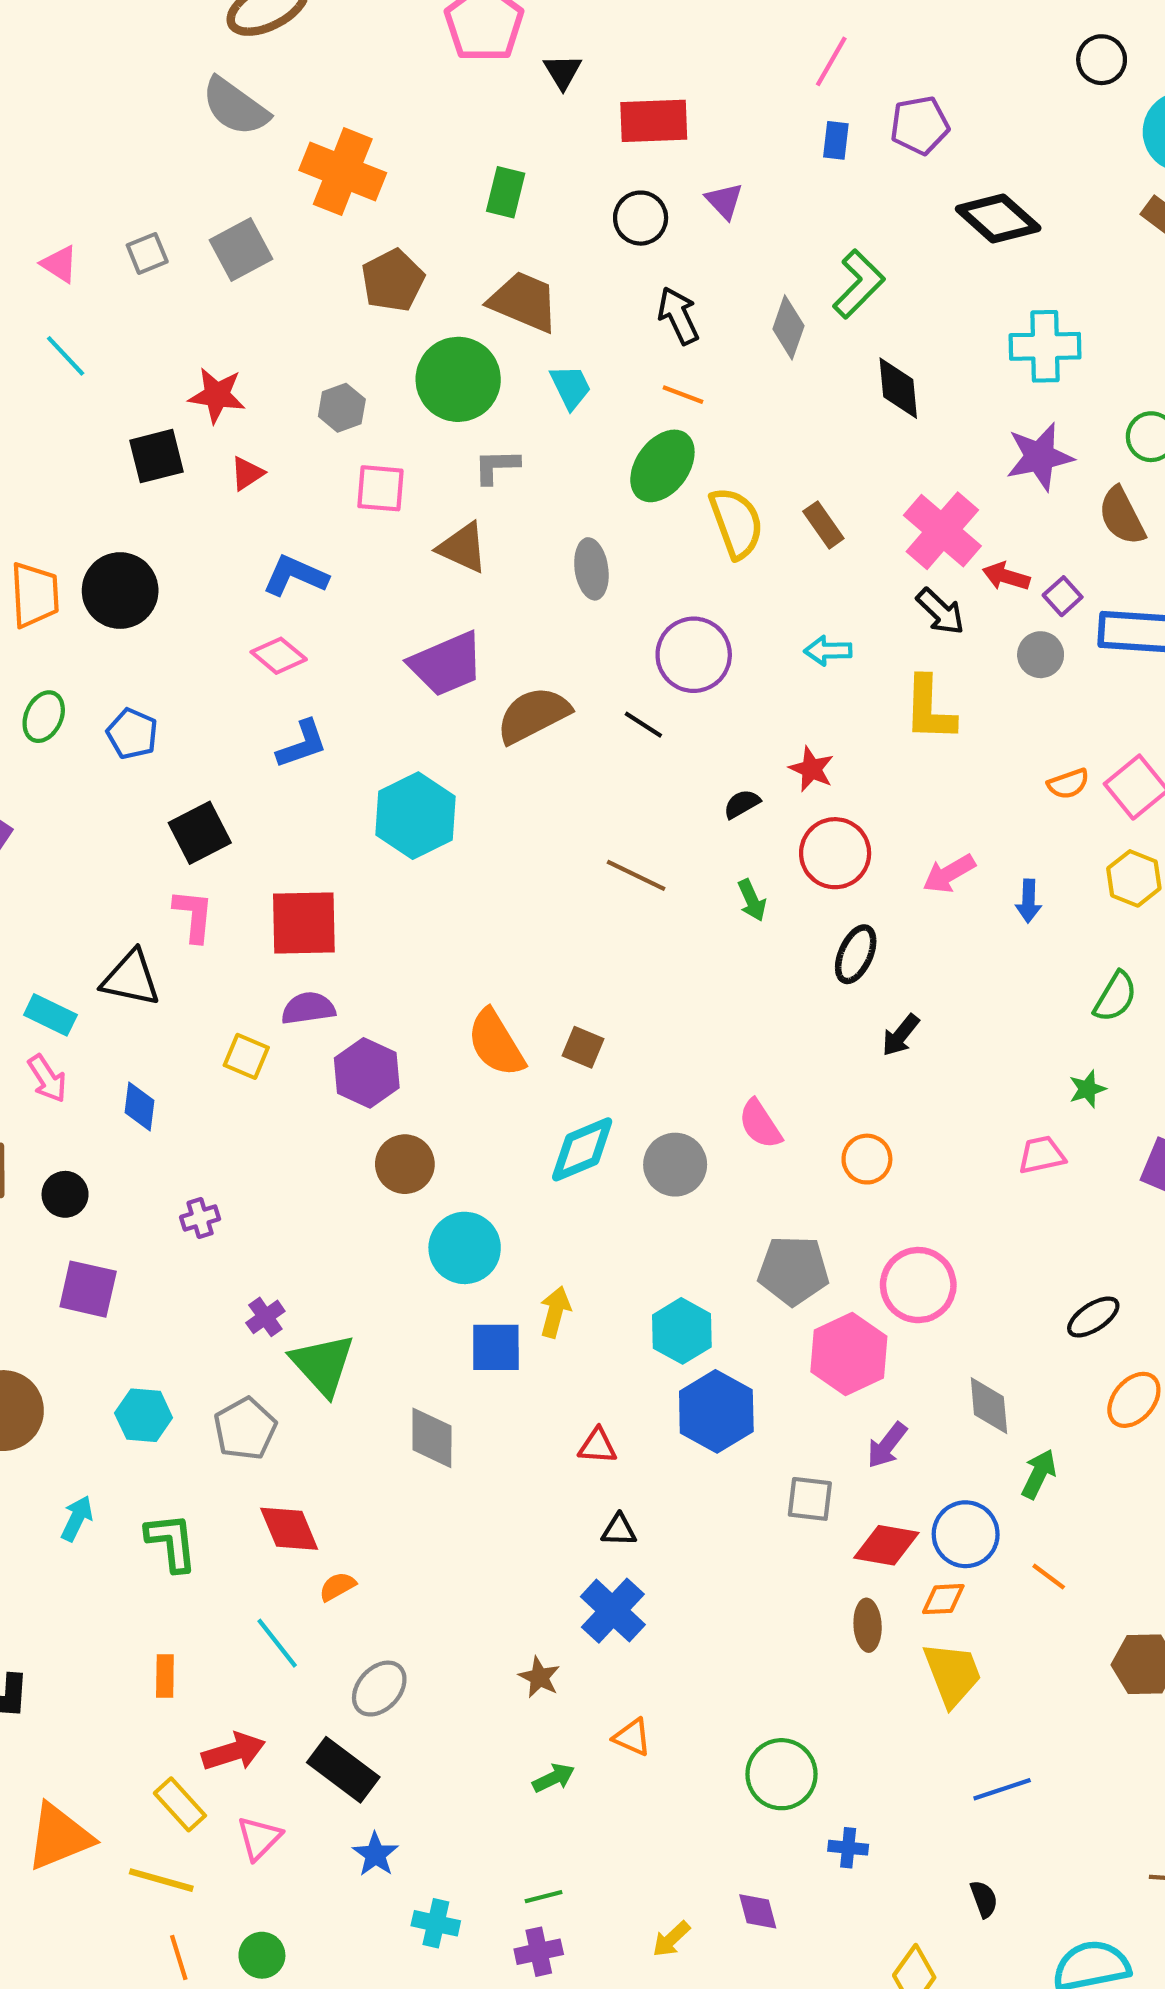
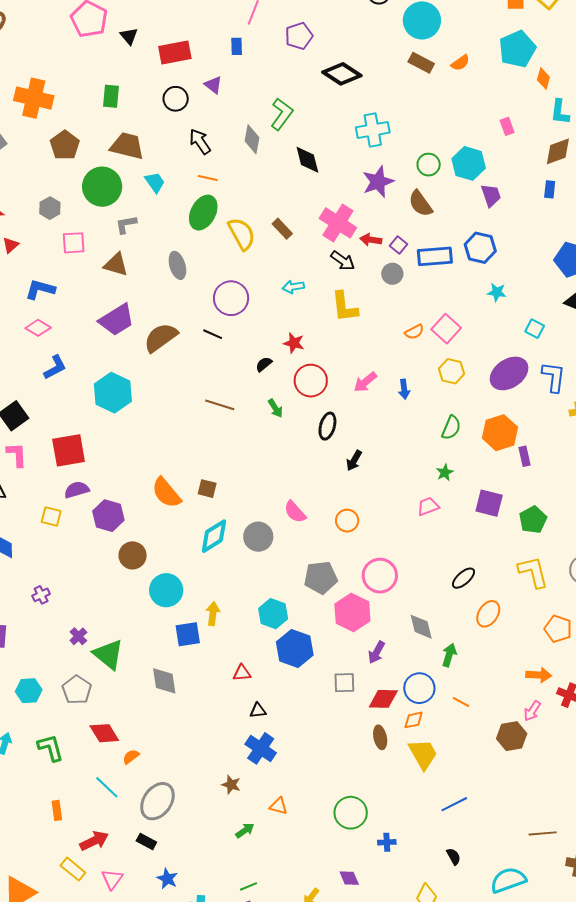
blue rectangle: (836, 140) -> (237, 46), moved
gray ellipse: (379, 1689) -> (157, 801), size x1.4
black rectangle: (343, 1770) -> (146, 841), size x0.6

